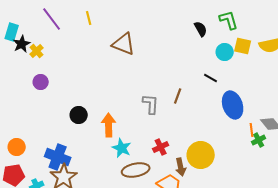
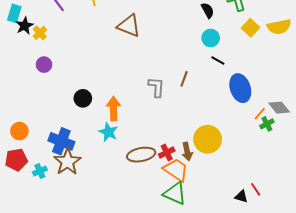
yellow square: (243, 46) -> (251, 28), turned 30
cyan circle: (225, 52) -> (211, 38), moved
orange line: (252, 130) -> (260, 114), turned 48
red cross: (161, 147) -> (167, 153), moved
cyan star: (122, 148) -> (108, 132), moved

